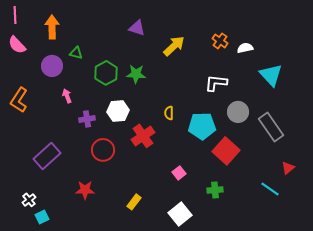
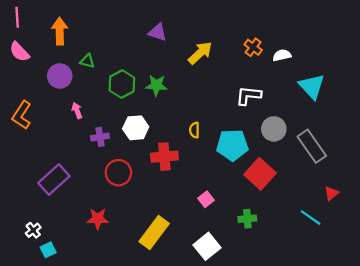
red cross: (143, 136) -> (164, 157), turned 30
yellow rectangle: (134, 202) -> (154, 233), size x1.8

